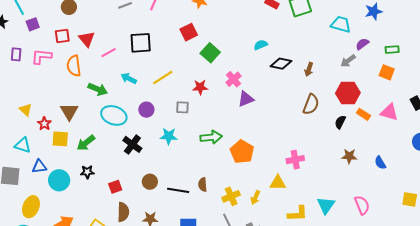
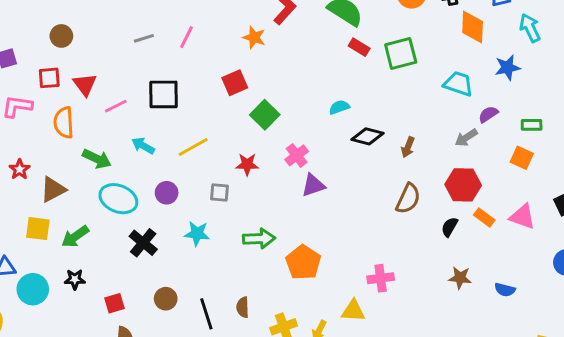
brown triangle: (69, 112) -> (53, 189), turned 30
red star: (44, 124) -> (20, 169), moved
blue semicircle: (380, 163) -> (505, 290), turned -48
black line: (178, 190) -> (206, 314), turned 60

